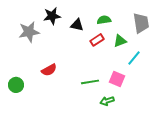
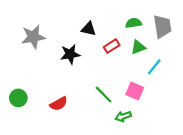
black star: (52, 16) -> (70, 54), moved
green semicircle: (104, 20) -> (134, 23), moved
red semicircle: (49, 70) -> (59, 104), moved
green line: (90, 82) -> (104, 94), turned 54

